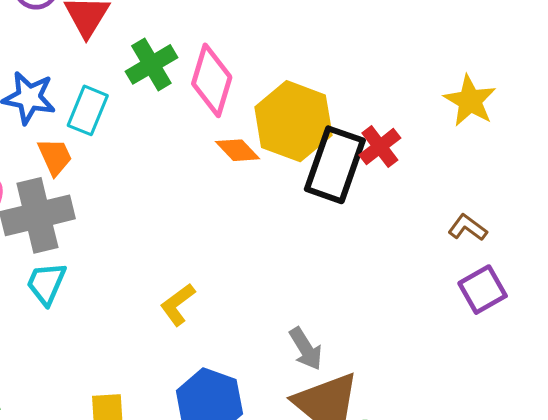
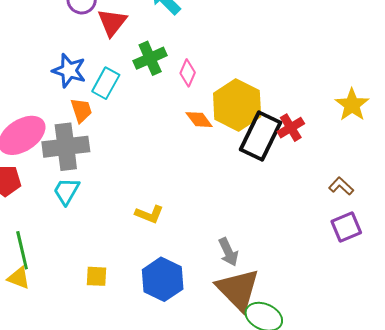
pink diamond: (212, 80) -> (188, 73), size x0.6
yellow L-shape: (178, 304) -> (149, 214), turned -128

